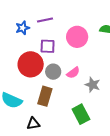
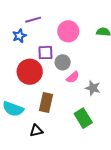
purple line: (45, 20) -> (33, 20), moved
pink circle: (77, 37) -> (68, 31), moved
gray circle: (53, 72) -> (63, 62), moved

